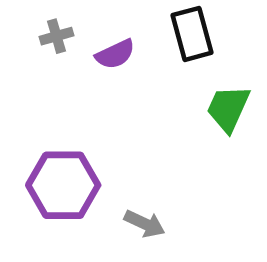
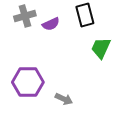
gray cross: (56, 36) -> (25, 16), size x1.5

